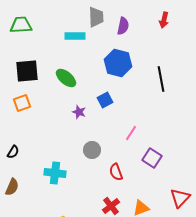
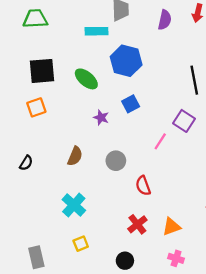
purple semicircle: (123, 26) -> (165, 20), moved
blue hexagon: (118, 63) -> (126, 61), moved
purple square: (152, 158) -> (184, 121), moved
cyan cross: (55, 173) -> (74, 205), moved, turned 35
brown semicircle: (12, 187) -> (75, 156), moved

